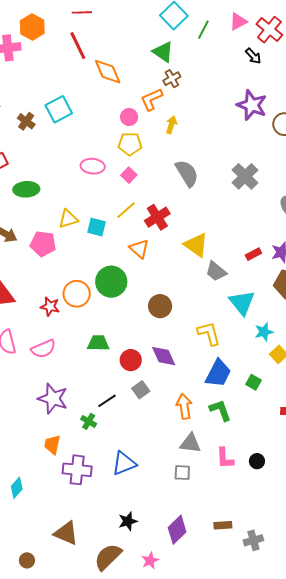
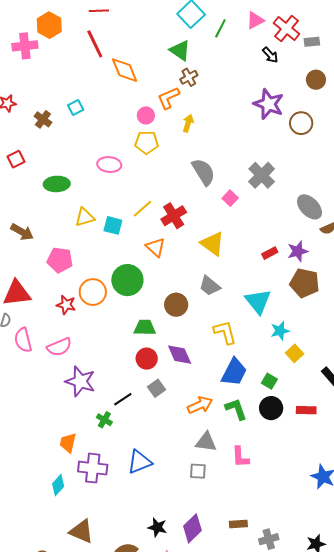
cyan square: (59, 109) -> (76, 107), size x0.6
pink square: (129, 175) -> (230, 198), moved
green ellipse: (26, 189) -> (57, 184), moved
pink pentagon: (43, 244) -> (60, 260), moved
gray trapezoid: (216, 271) -> (210, 286), moved
green trapezoid: (98, 343) -> (145, 328), moved
purple star: (53, 399) -> (80, 381), moved
orange arrow: (184, 406) -> (200, 405), turned 75
black circle: (257, 461) -> (271, 408), moved, size x1.5
cyan diamond: (17, 488) -> (58, 485), moved
black star: (128, 521) -> (157, 527), moved, turned 30

